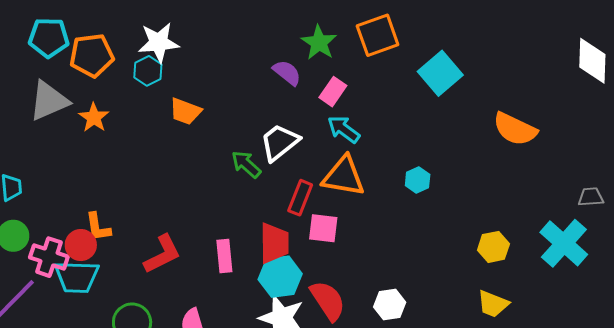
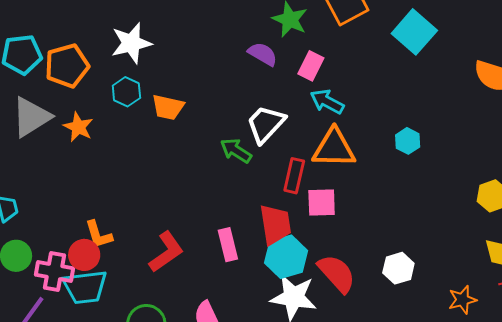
cyan hexagon: (148, 71) -> (126, 92), moved

